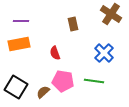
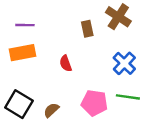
brown cross: (111, 14) -> (118, 17), moved
pink pentagon: (63, 81) -> (94, 103), moved
green line: (94, 81) -> (128, 97), moved

